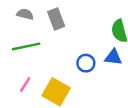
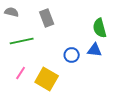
gray semicircle: (25, 14) -> (12, 12), moved

